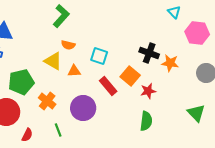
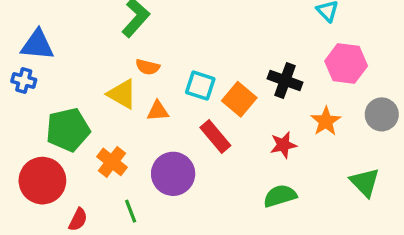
pink hexagon: (197, 33) -> (346, 64), moved
orange star: (170, 63) -> (326, 121), moved, turned 30
orange square: (130, 76) -> (239, 99), moved
green semicircle: (146, 121) -> (280, 196), turned -114

